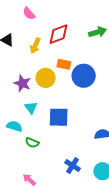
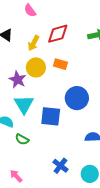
blue circle: (84, 76) -> (77, 98), moved
yellow circle: (46, 78) -> (36, 67), moved
cyan triangle: (31, 108) -> (24, 104), size x1.5

